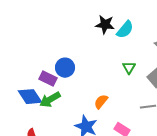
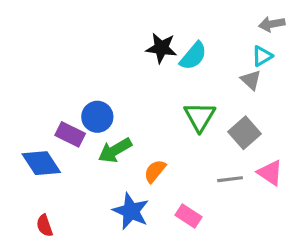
green triangle: (129, 68) -> (200, 117), size x1.5
green arrow: (50, 100) -> (115, 150), moved

